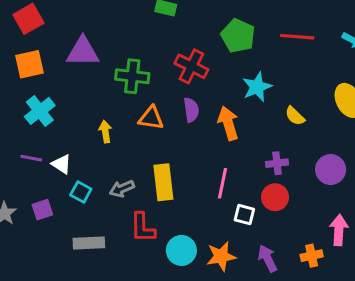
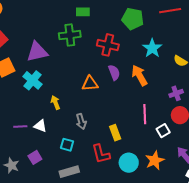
green cross: (132, 76) -> (70, 35), moved
cyan cross: (40, 111) -> (32, 80), moved
yellow arrow: (105, 132) -> (55, 103), moved
yellow rectangle: (163, 182) -> (115, 133), moved, size x0.7
gray arrow: (122, 189) -> (81, 121), moved, turned -70
cyan square: (81, 192) -> (67, 145), moved
white square: (244, 215) -> (163, 131), turned -32

